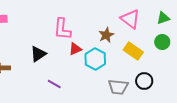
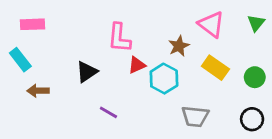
green triangle: (163, 18) -> (256, 23), turned -32
green circle: (162, 42) -> (255, 77), moved
black circle: (144, 81) -> (252, 119), moved

